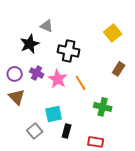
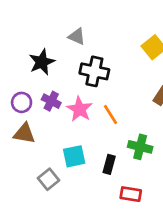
gray triangle: (47, 26) -> (77, 36), moved
brown triangle: (17, 97) -> (24, 133), turned -36
black rectangle: (67, 131) -> (109, 164), moved

